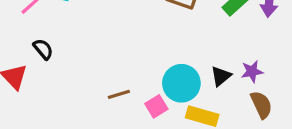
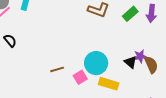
black triangle: (221, 76) -> (130, 62), moved, turned -40
brown semicircle: (261, 105) -> (151, 65), moved

